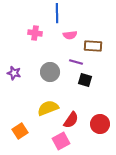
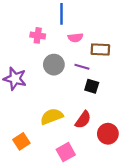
gray circle: (50, 72) -> (54, 65), moved
purple star: (14, 73) -> (15, 79), size x1.5
red semicircle: (71, 120) -> (83, 120), moved

